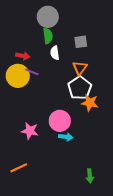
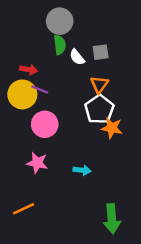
white semicircle: (55, 53) -> (77, 57), moved, turned -32
pink circle: (60, 121) -> (45, 124), moved
green arrow: (90, 176) -> (112, 219), size x1.6

